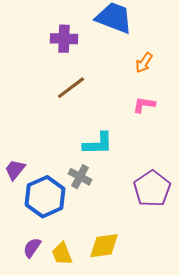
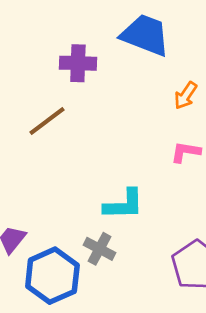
brown line: (71, 88) -> (47, 121), moved

